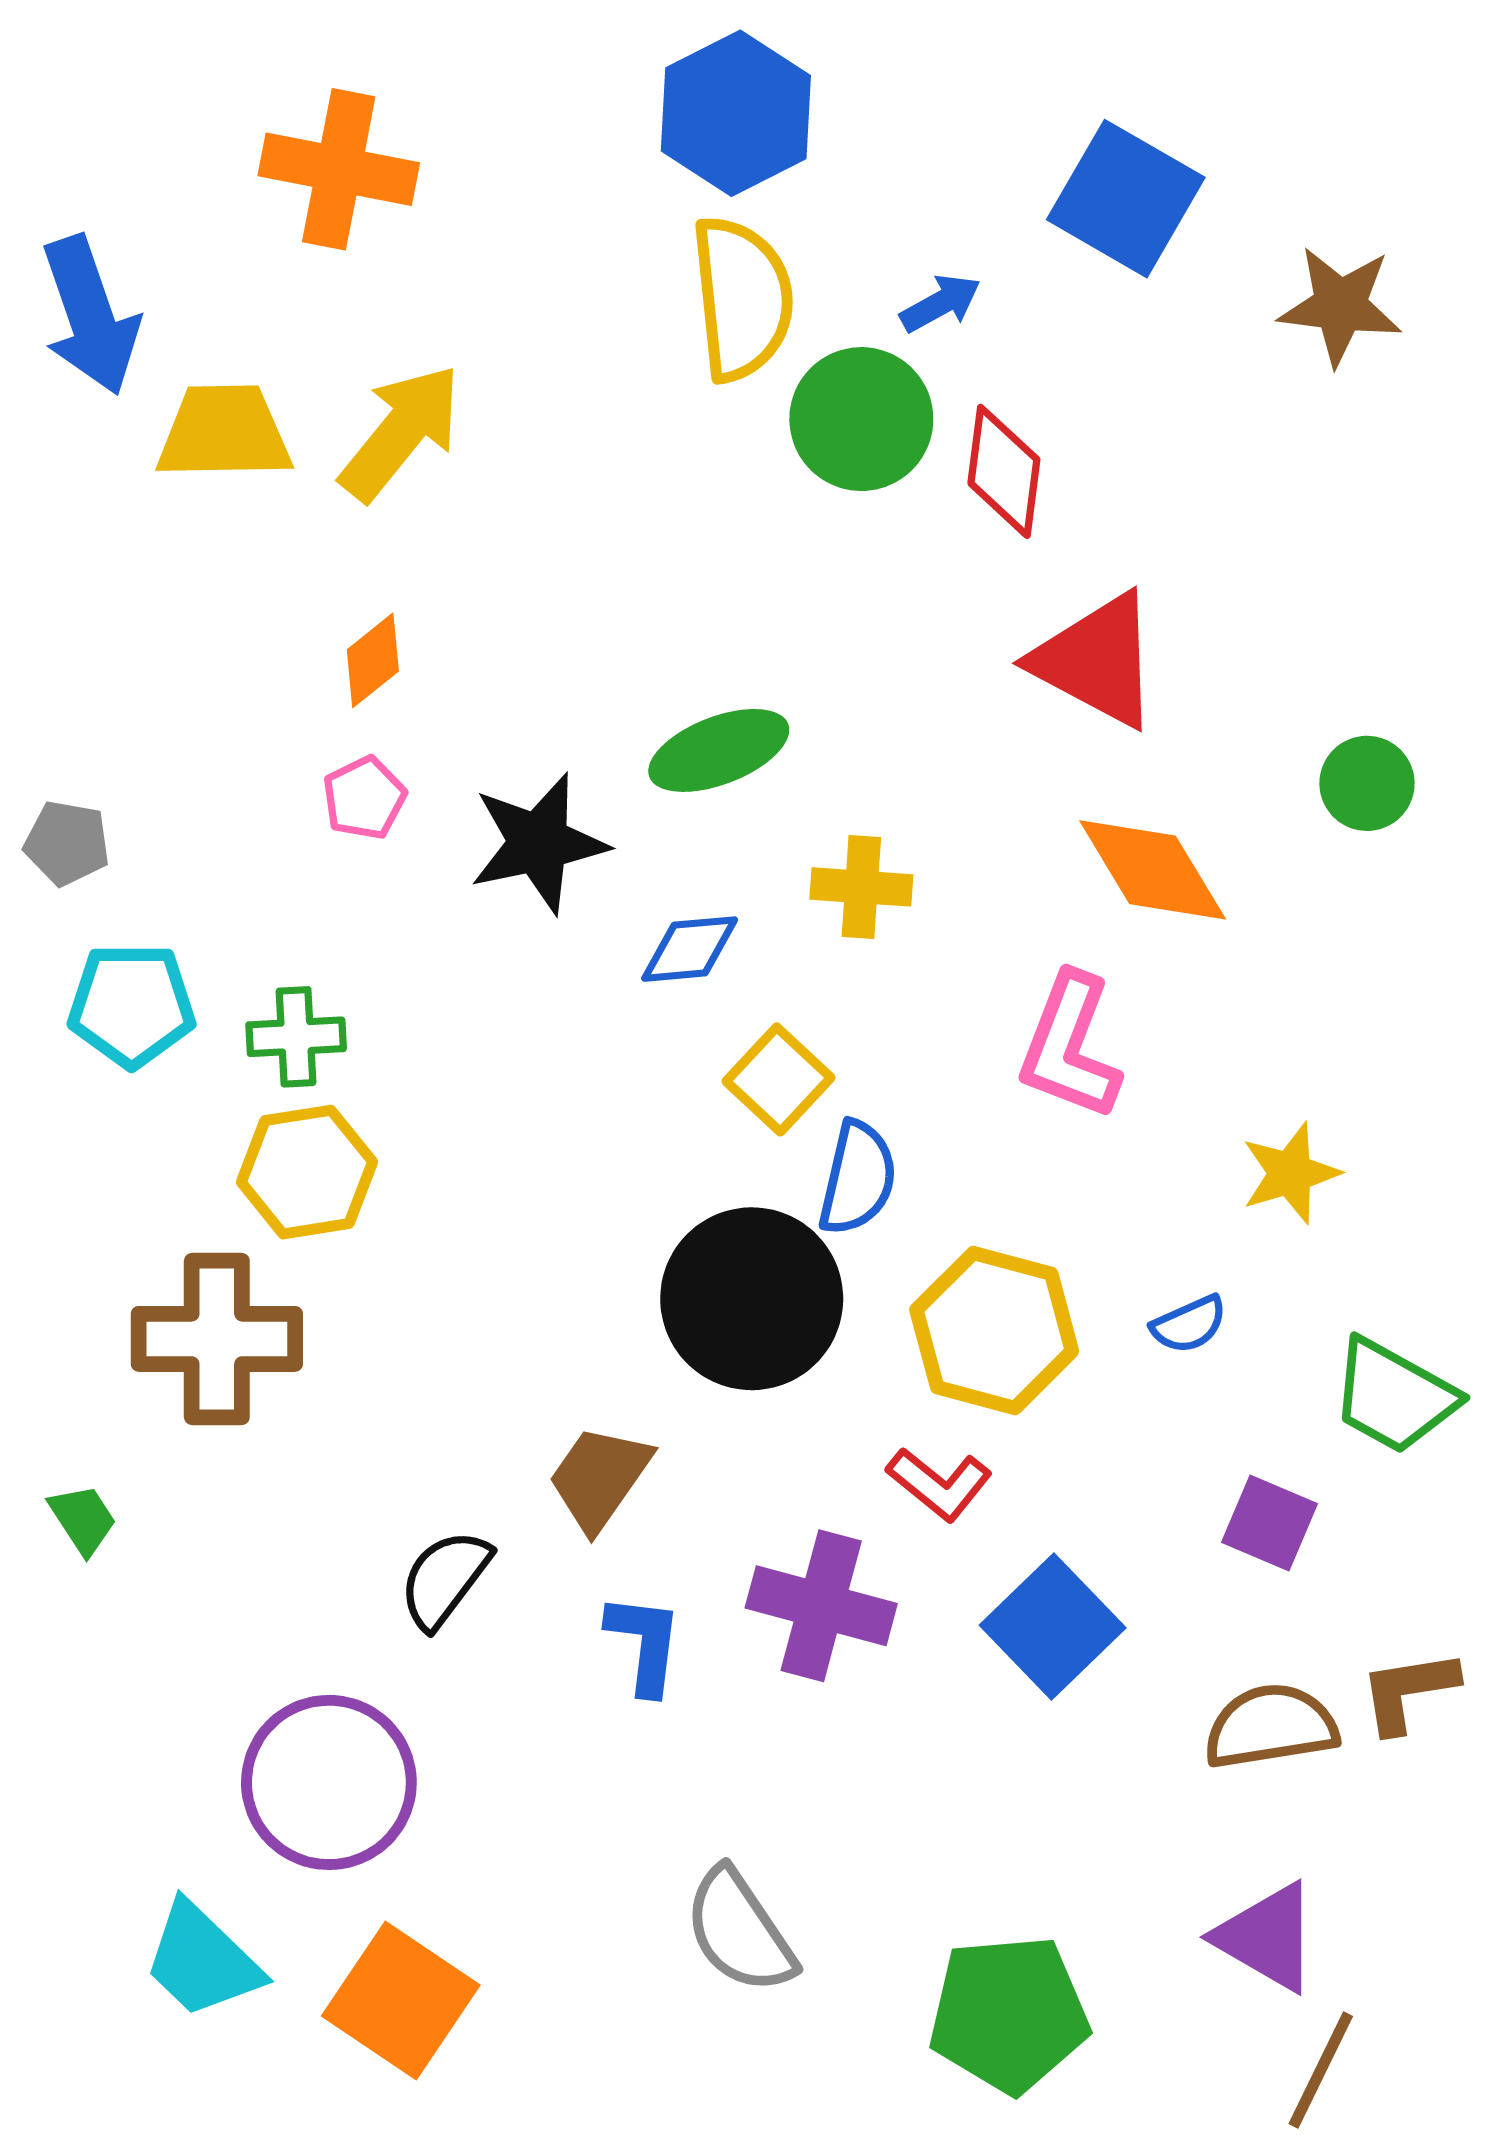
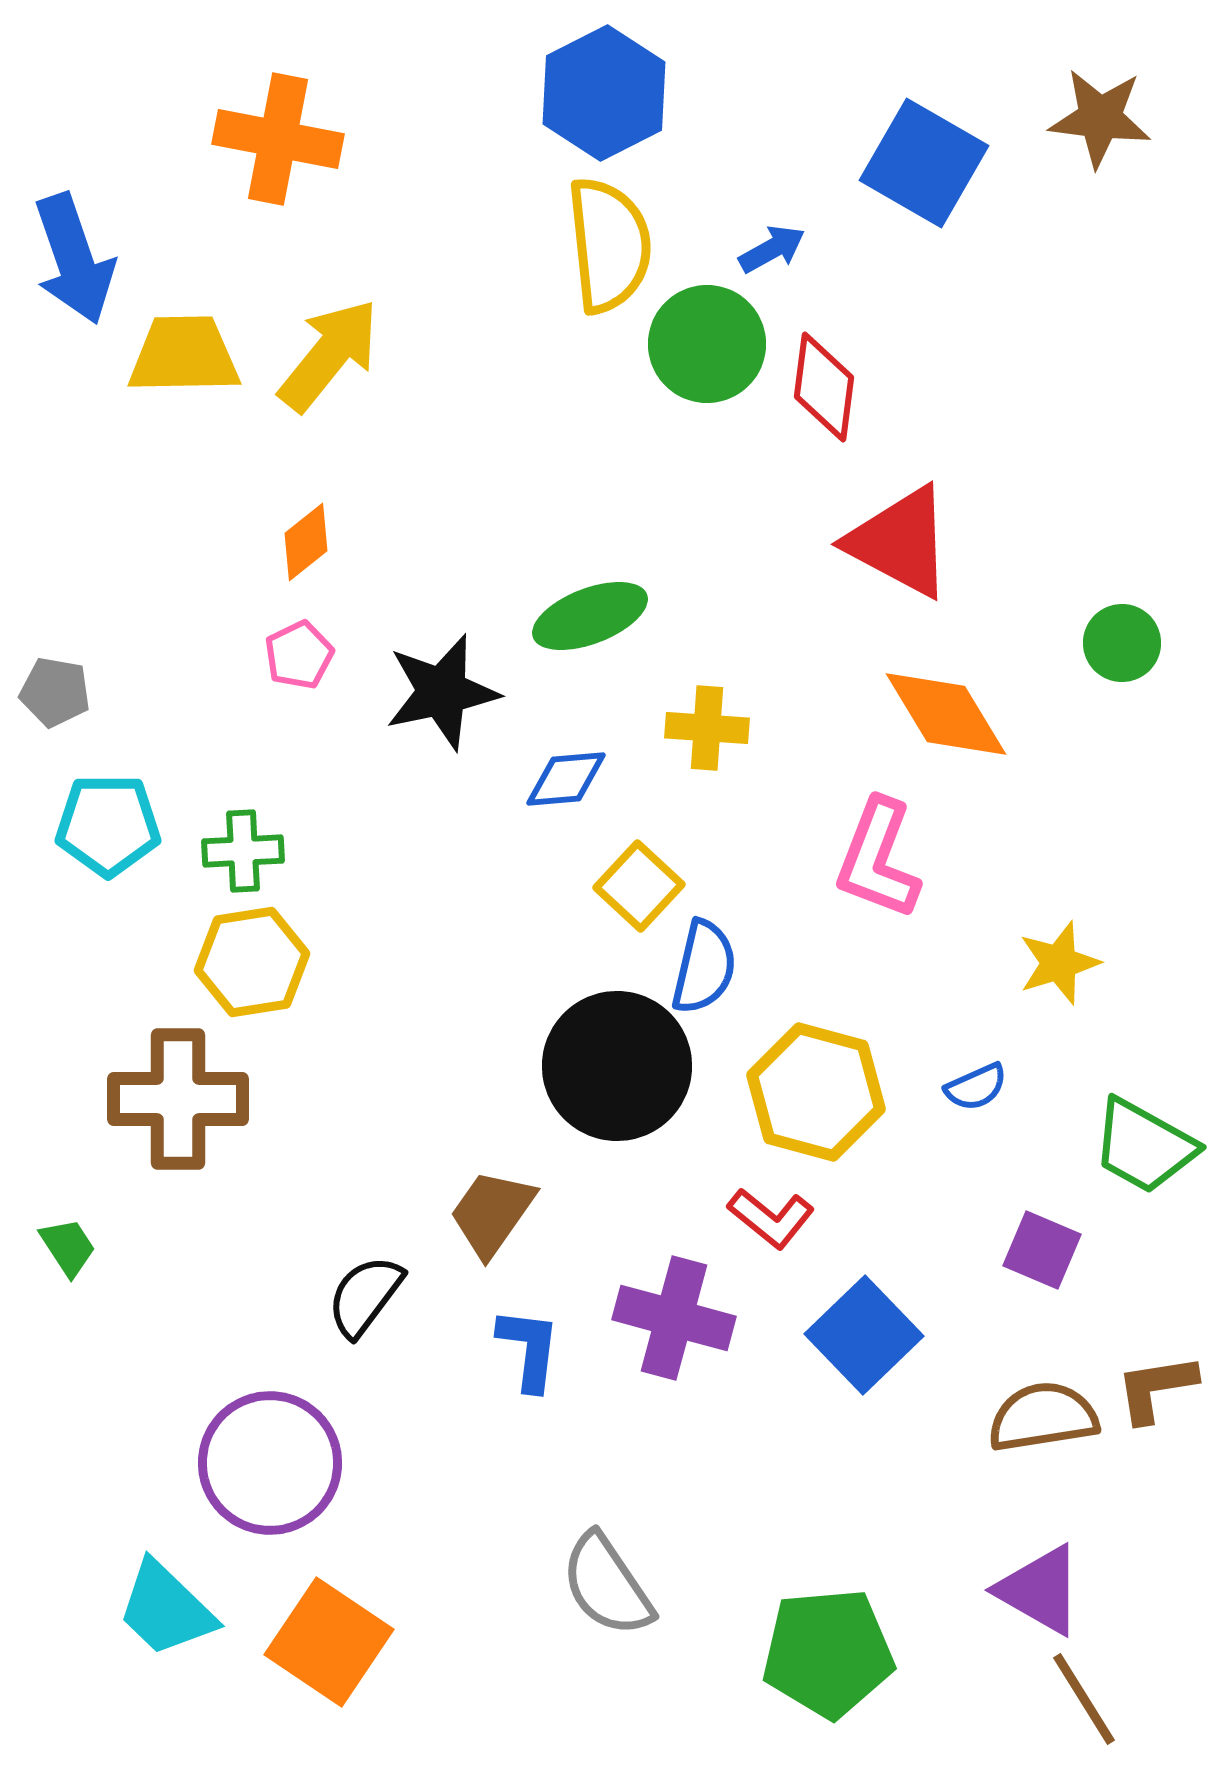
brown star: (1340, 306) -> (1100, 118), moved
brown line: (1321, 2070) -> (1084, 1699), turned -58

